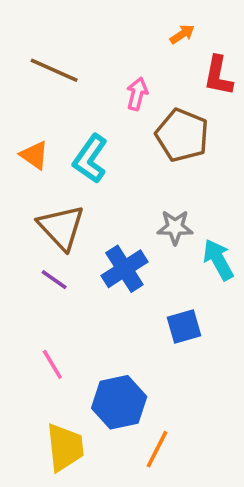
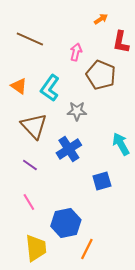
gray star: (175, 227) -> (77, 111), moved
purple line: (54, 280) -> (30, 165), moved

